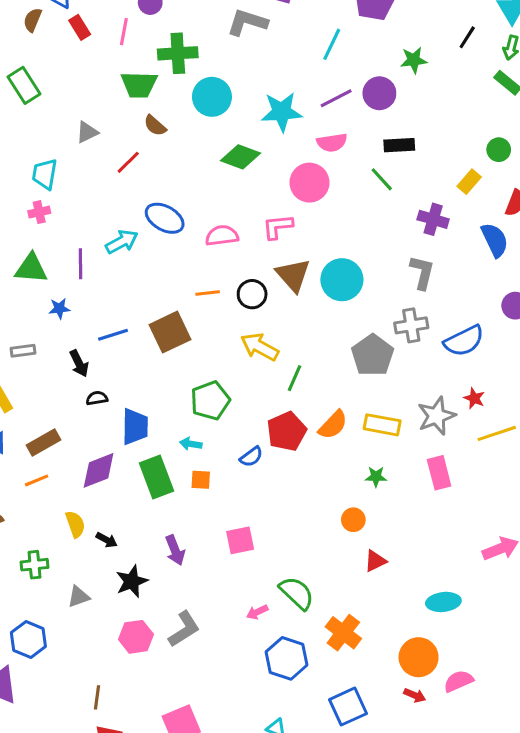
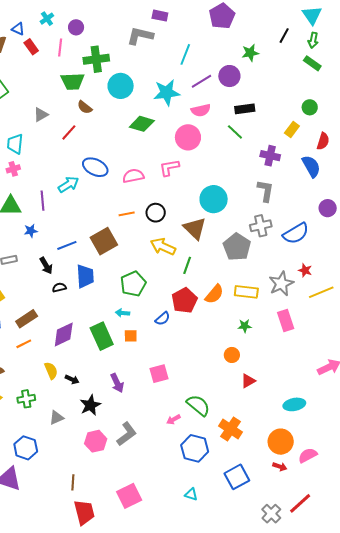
cyan line: (332, 44) -> (185, 54), moved
brown triangle: (293, 275) -> (195, 228), moved
blue trapezoid: (135, 427) -> (85, 276), moved

